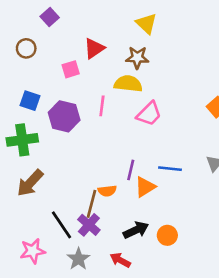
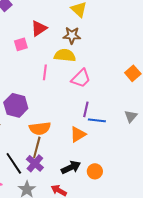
purple hexagon: (64, 116) -> (16, 105), moved
purple line: (131, 170) -> (86, 109), moved
orange semicircle: (107, 191) -> (40, 128), moved, size x1.5

